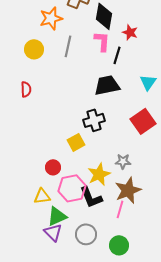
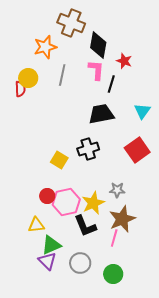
red semicircle: (26, 89) -> (20, 89), moved
yellow square: (76, 142) -> (59, 160), moved, turned -30
pink hexagon: (72, 188) -> (66, 202), moved

